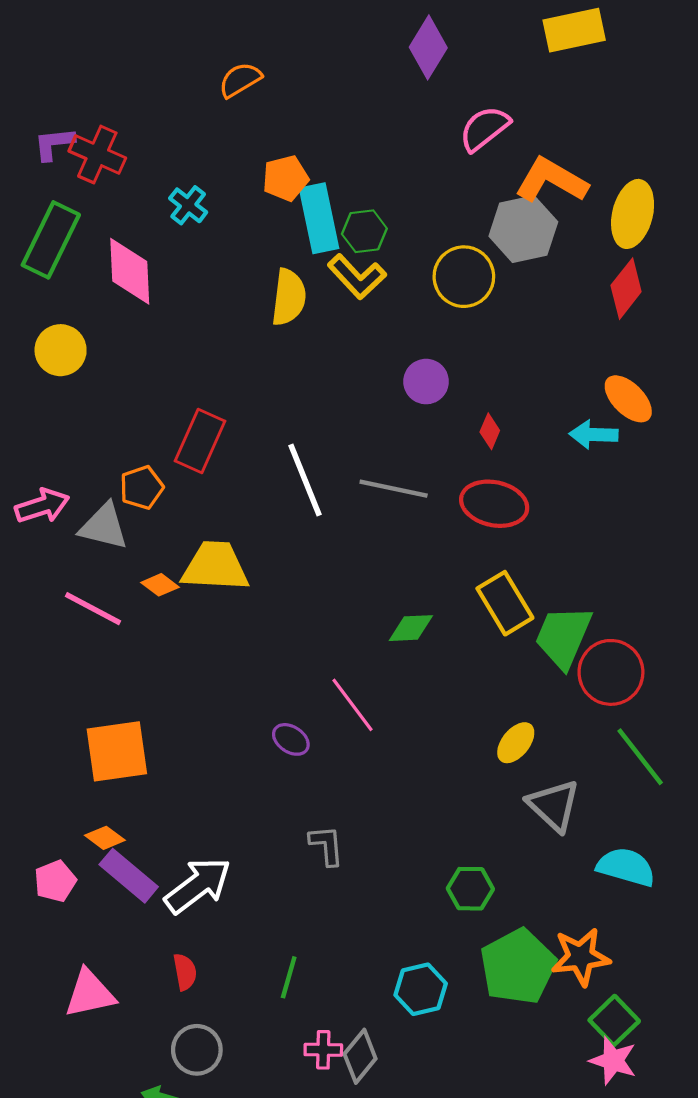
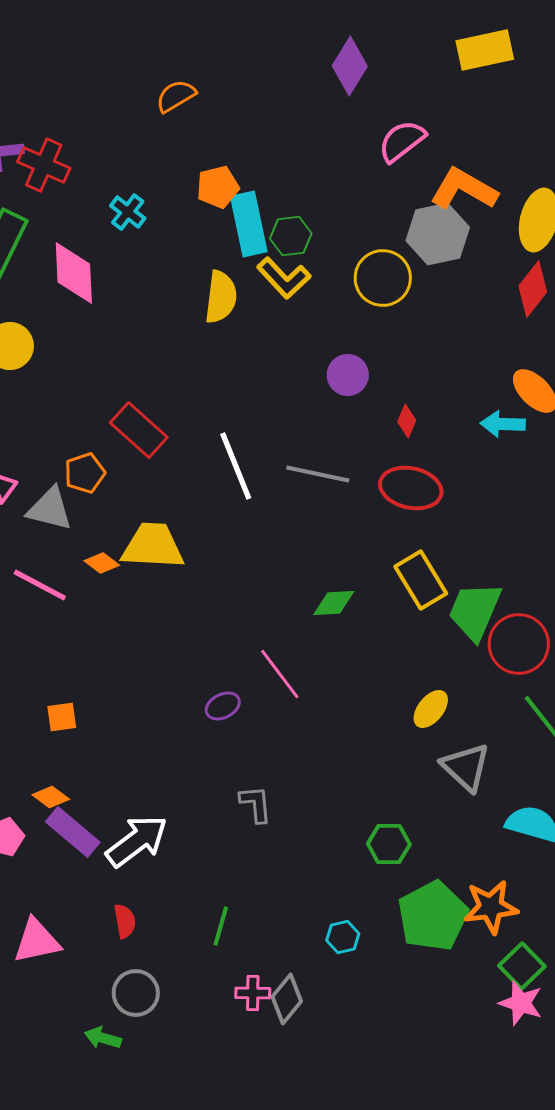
red rectangle: (200, 441) -> (139, 430), turned -72
purple ellipse: (291, 739) -> (223, 706), turned -60
orange square: (117, 751) -> (62, 717), size x0.5
cyan hexagon: (421, 989) -> (343, 937), size x0.7

